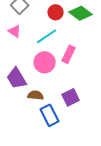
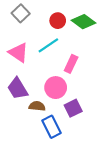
pink triangle: (15, 31) -> (19, 53), moved, size x1.5
pink circle: (45, 62) -> (56, 88), moved

